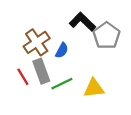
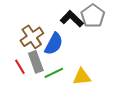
gray pentagon: (107, 36) -> (93, 16), moved
blue semicircle: (62, 50) -> (54, 44), size x1.6

